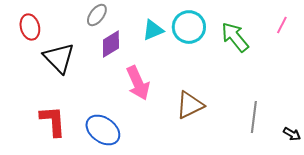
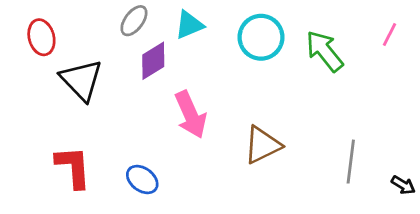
cyan triangle: (153, 30) -> (189, 25), moved
blue ellipse: (103, 130) -> (142, 179), size x0.7

